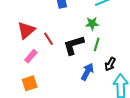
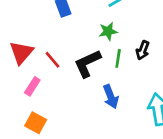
black arrow: (110, 64) -> (143, 50), moved
blue arrow: (87, 72) -> (111, 97), turned 138
orange square: (30, 83) -> (36, 123), turned -35

